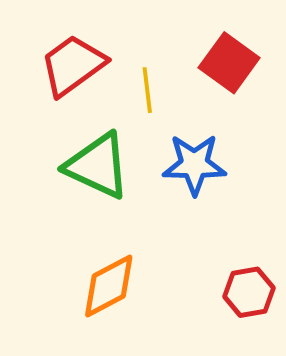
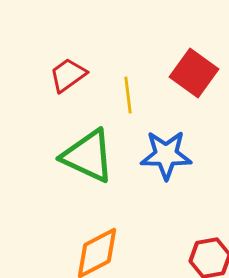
red trapezoid: (73, 65) -> (68, 75), size x0.7

